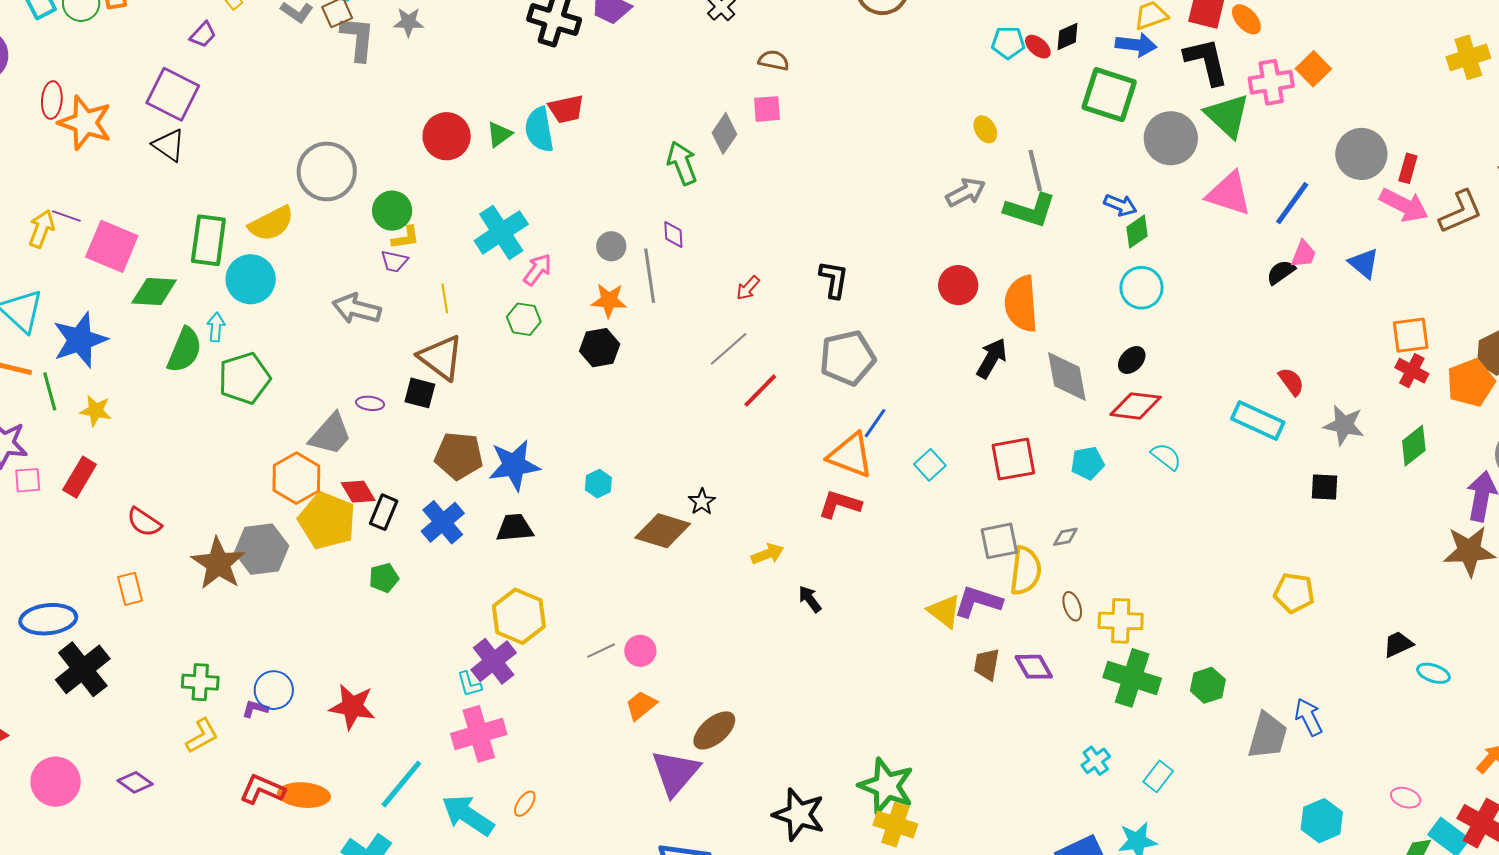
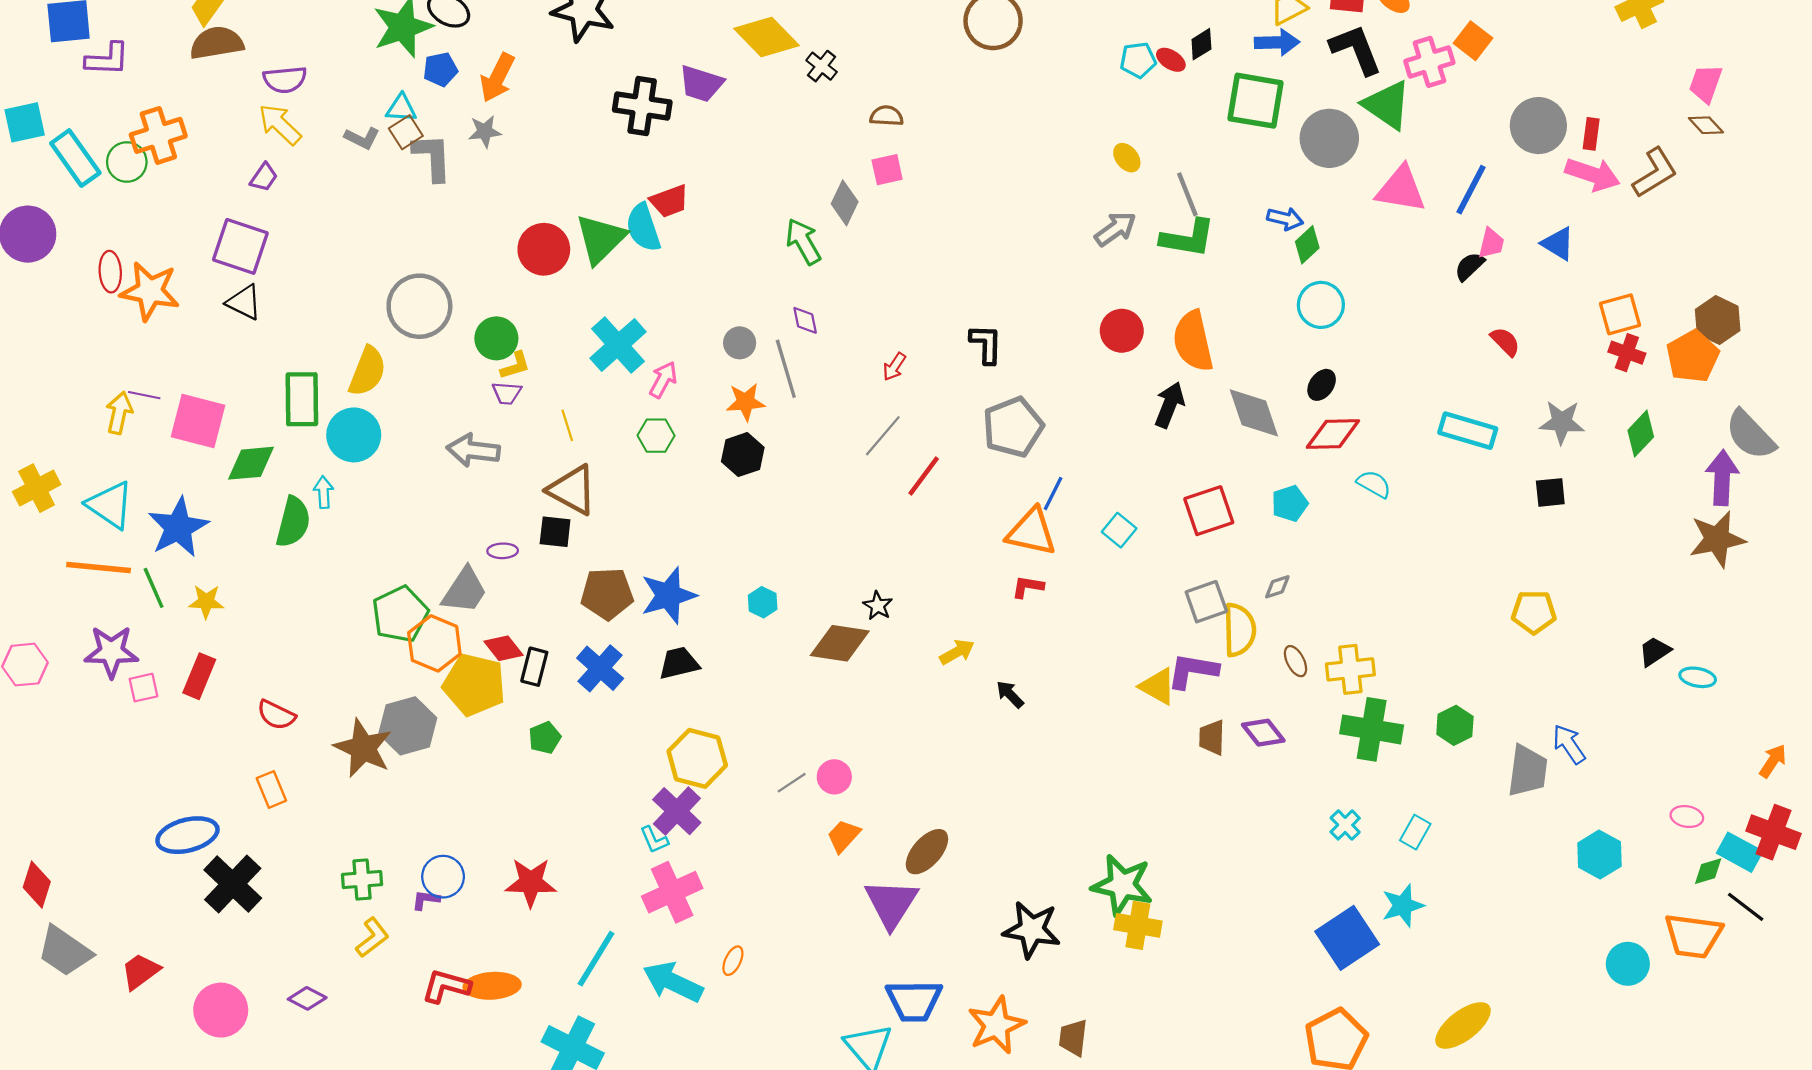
green triangle: (499, 134) -> (601, 239), size x1.8
yellow semicircle: (271, 224) -> (367, 371), turned -33
green pentagon: (244, 378) -> (400, 614), moved
red semicircle: (1291, 382) -> (1505, 342), moved
red L-shape: (840, 504) -> (1028, 587), size x0.7

